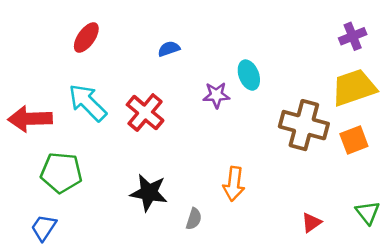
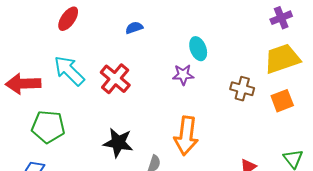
purple star: (216, 95) -> (183, 75), moved
brown cross: (304, 125) -> (242, 89), size x0.6
orange arrow: (234, 184) -> (186, 136), size x1.4

